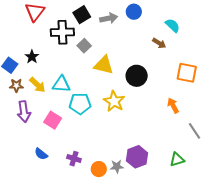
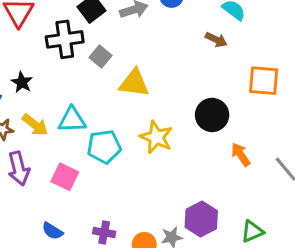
black circle: (137, 76) -> (212, 115), moved
orange arrow: (173, 105) -> (241, 155), moved
green triangle: (177, 160) -> (252, 231), moved

